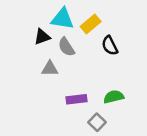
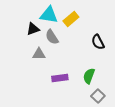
black semicircle: (110, 46) -> (98, 42), moved
green semicircle: (114, 97) -> (89, 76), turned -56
gray square: (97, 122) -> (98, 96), moved

